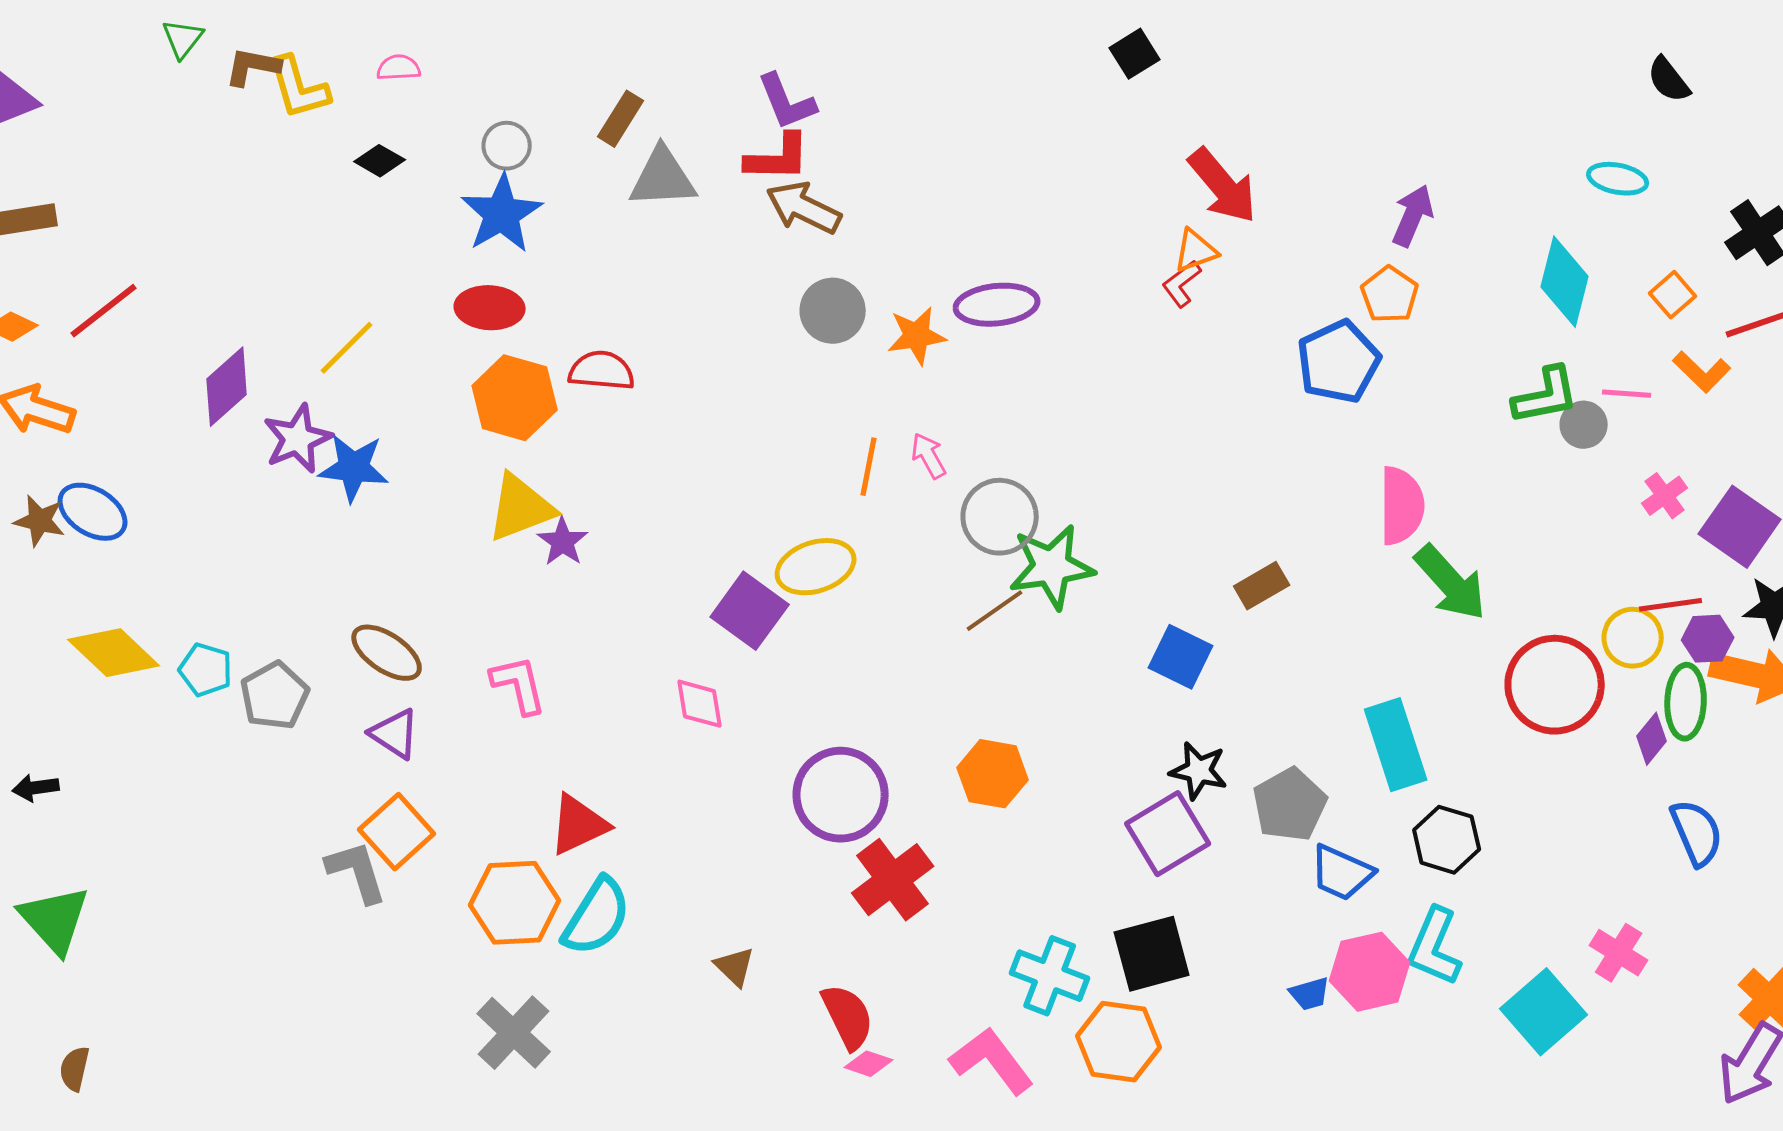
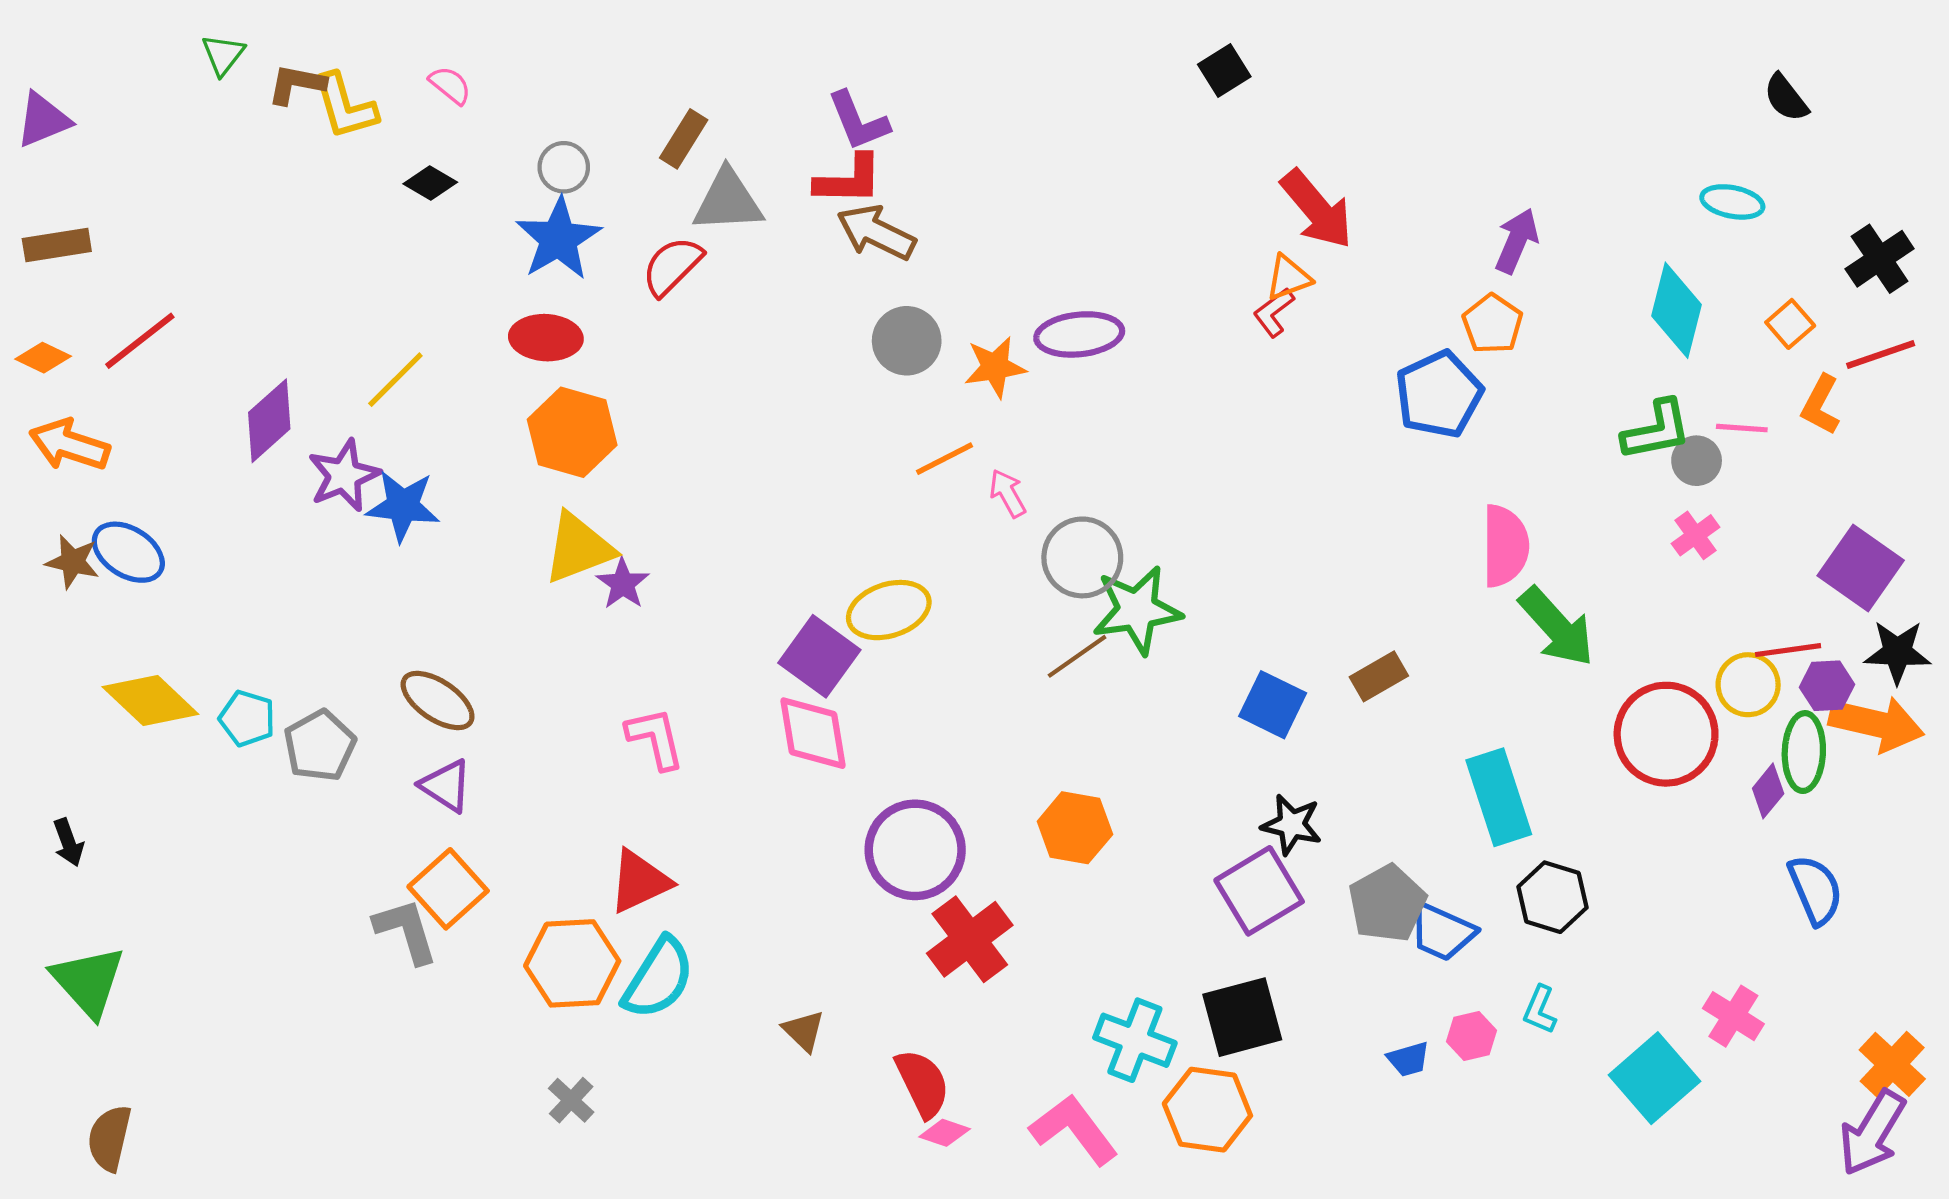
pink semicircle: (399, 68) -> (450, 85), turned 42
red semicircle: (602, 371) -> (672, 266), moved, turned -50
orange L-shape: (1702, 372) -> (1821, 405), turned 74
orange line: (869, 467) -> (945, 459), moved, turned 52
pink cross: (1665, 496) -> (1695, 535), moved
brown rectangle: (1262, 586) -> (1379, 676), moved
pink L-shape: (519, 685) -> (655, 738), moved
pink diamond: (700, 704) -> (813, 733), moved, size x1.4
black arrow: (36, 788) -> (68, 842), turned -102
gray pentagon: (1290, 805) -> (1387, 903), moved
cyan L-shape: (1435, 947) -> (1540, 1010), size x0.6
pink hexagon: (1370, 972) -> (1471, 1036), size x0.6
gray cross: (514, 1033) -> (571, 1100), size x0.6
brown semicircle: (75, 1069) -> (109, 1138), size x1.4

